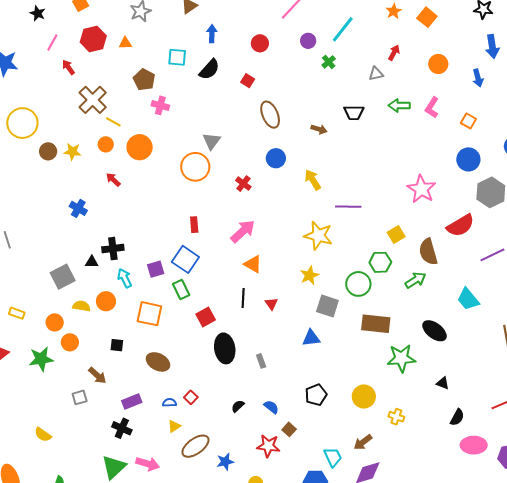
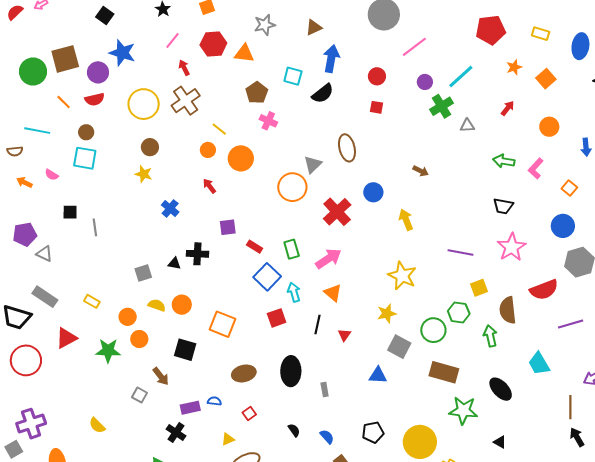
blue arrow: (212, 34) -> (331, 59), size x1.5
orange triangle: (125, 43) -> (244, 53), size x1.5
green cross: (329, 62) -> (442, 106), size x1.6
gray triangle: (376, 74) -> (467, 126), moved
red square: (248, 81) -> (377, 107), moved, turned -32
brown cross: (93, 100) -> (186, 101), moved
black trapezoid: (354, 113) -> (503, 206), moved
brown ellipse: (270, 115) -> (347, 148), moved
yellow circle: (22, 123) -> (144, 104), moved
yellow star: (72, 152) -> (144, 174), moved
red cross: (243, 184) -> (337, 212), size x1.8
purple line: (348, 207) -> (461, 252), moved
red rectangle: (194, 225) -> (255, 247), moved, turned -63
purple square: (156, 269) -> (228, 227), moved
gray square: (63, 277) -> (143, 273), size x0.7
cyan arrow: (125, 278) -> (294, 292), moved
green arrow: (415, 280) -> (490, 336), turned -80
green rectangle: (181, 289) -> (292, 249), moved
red square: (206, 317) -> (277, 318), moved
black square: (117, 345) -> (185, 350), size x1.6
brown ellipse: (158, 362) -> (244, 373), moved, turned -50
yellow circle: (364, 396) -> (420, 442), size x1.4
gray square: (80, 397) -> (139, 395), turned 35
blue semicircle: (169, 403) -> (214, 401), moved
black semicircle: (238, 406) -> (294, 430), turned 88

